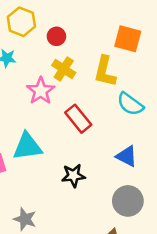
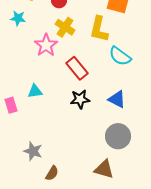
cyan triangle: (27, 146) -> (35, 91), size x0.6
black star: (73, 176) -> (80, 99), moved

